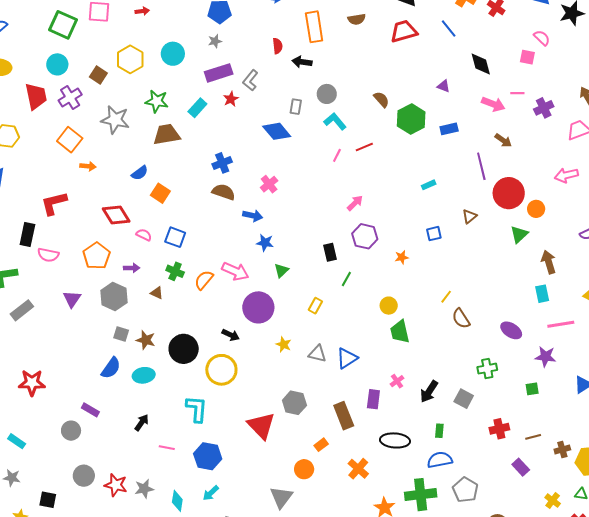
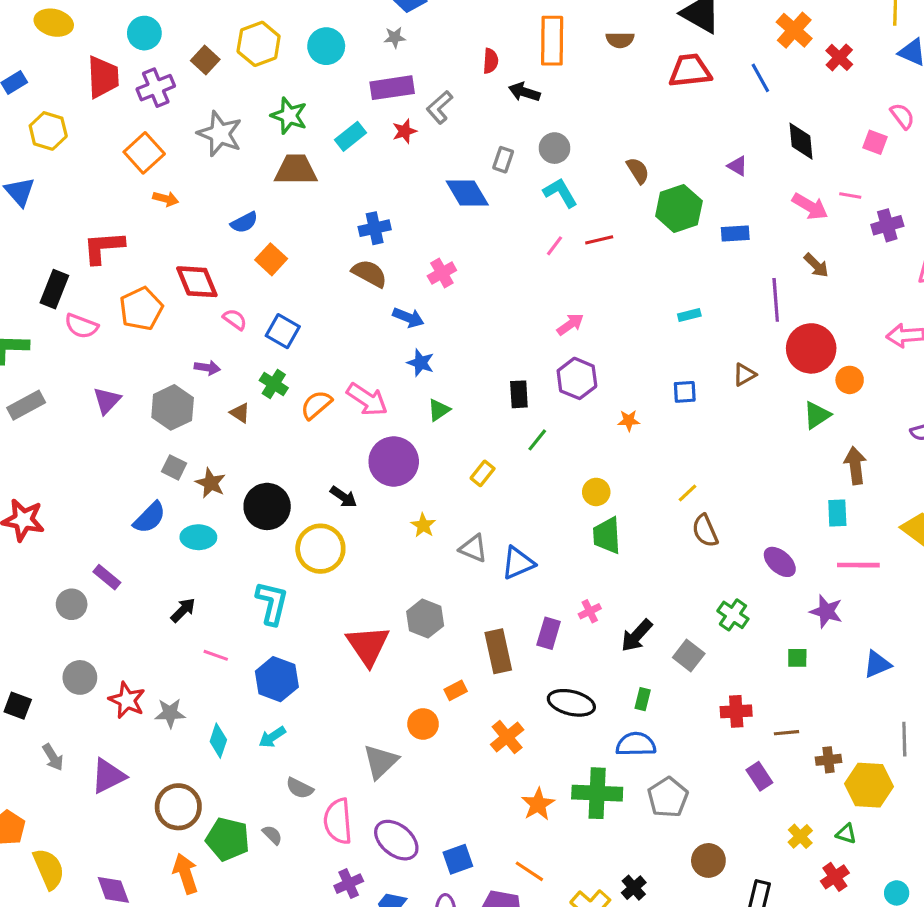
orange pentagon: (96, 256) -> (141, 309), moved
green cross: (487, 369) -> (733, 615), turned 36

